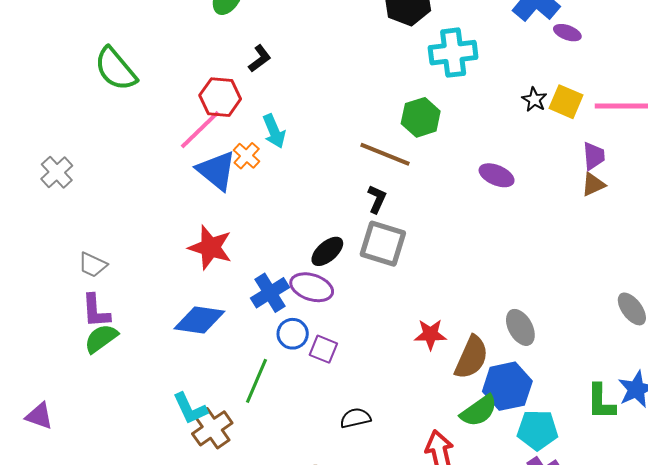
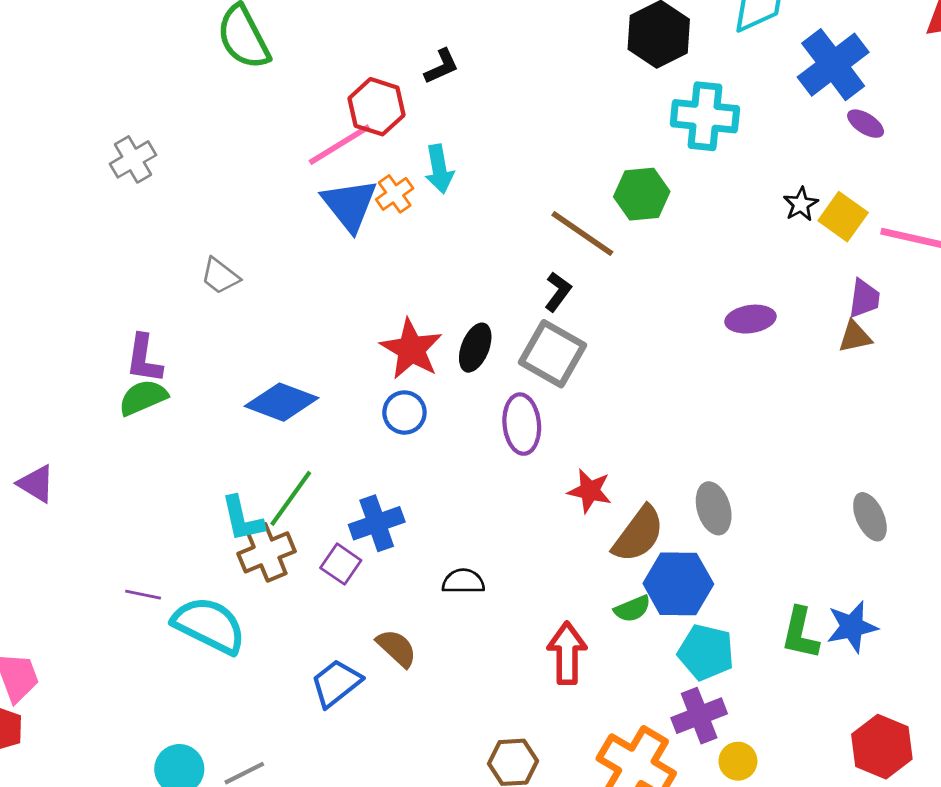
purple ellipse: (497, 175) -> (751, 319), moved, turned -44
red star: (210, 247) -> (411, 349), moved
black ellipse: (327, 251) -> (475, 348), turned -40
gray trapezoid: (93, 265) -> (220, 276), moved
purple ellipse: (312, 287) -> (522, 424), moved, turned 54
blue cross: (270, 293) -> (377, 523), moved
blue circle: (293, 334) -> (404, 413), moved
purple square: (323, 349) -> (341, 564), moved
green line: (256, 381) -> (291, 498), moved
green semicircle: (479, 411) -> (632, 609), size x0.7

